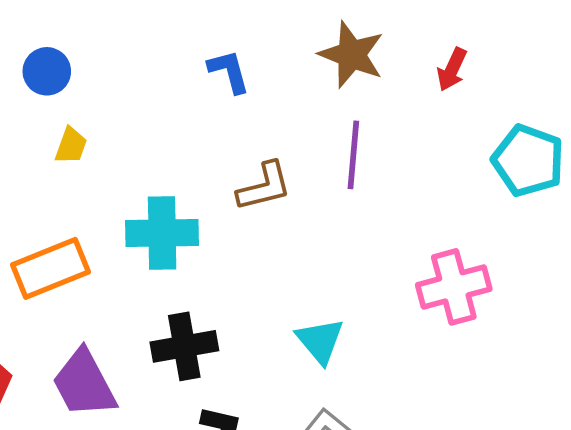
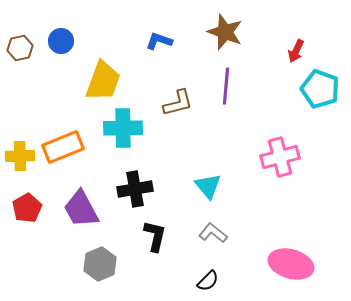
red arrow: (452, 69) -> (296, 51), moved
blue L-shape: (229, 71) -> (159, 41), turned -56
yellow trapezoid: (71, 146) -> (103, 81), moved, size x2.0

